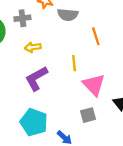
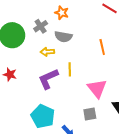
gray semicircle: (68, 15) -> (63, 37), moved
gray cross: (22, 18) -> (41, 26), turned -32
yellow line: (74, 63) -> (70, 69), moved

